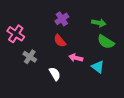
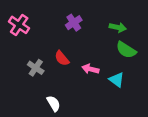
pink cross: (16, 34) -> (19, 25), moved
red semicircle: (60, 41) -> (62, 58), moved
white semicircle: (55, 74) -> (54, 103), moved

